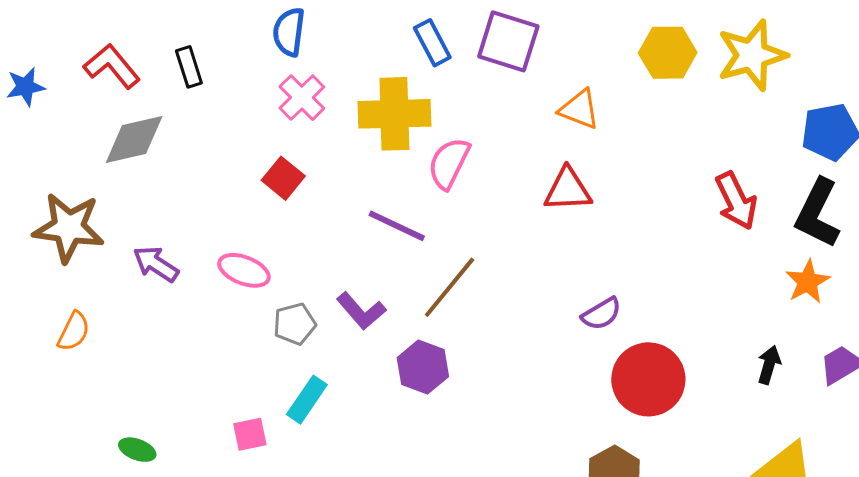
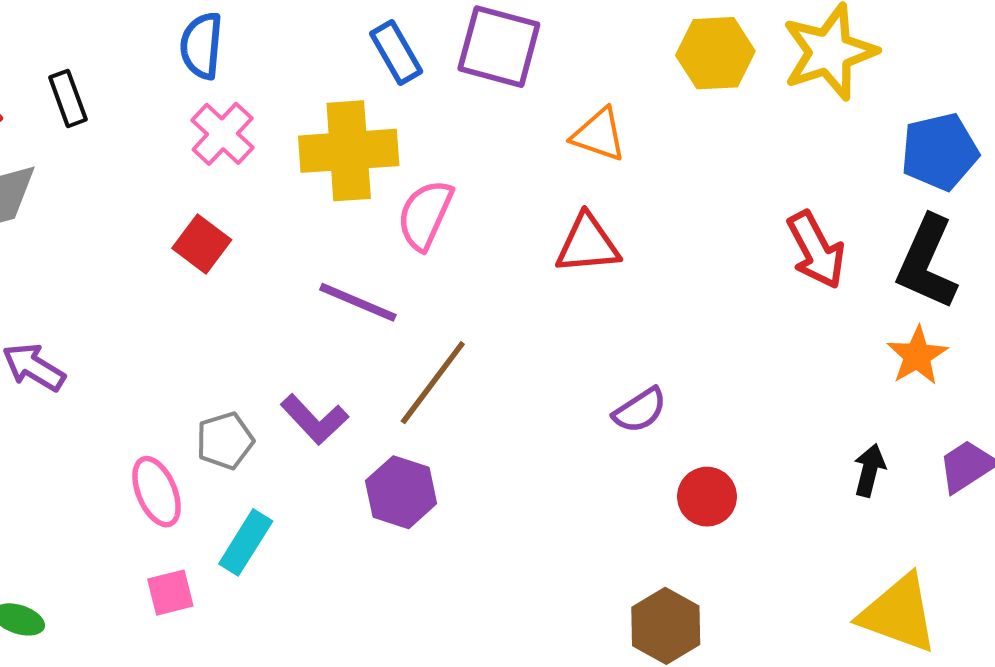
pink ellipse: (244, 270) -> (157, 492), moved, turned 48
red circle: (648, 379) -> (707, 497), size x0.6

